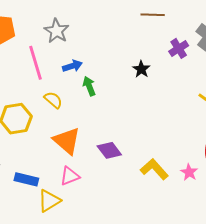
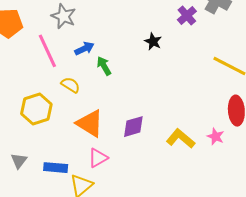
purple diamond: (109, 150) -> (133, 127), turned -60

